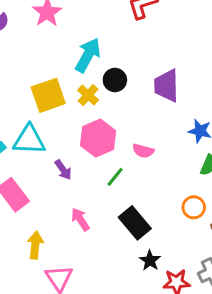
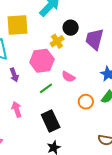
black circle: (115, 80) -> (71, 28), moved
yellow cross: (88, 95) -> (57, 41), moved
orange circle: (194, 207) -> (86, 102), moved

